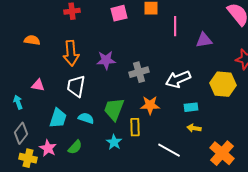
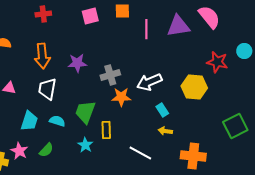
purple triangle: (204, 40) -> (178, 26), moved, size x1.4
orange star: (150, 105) -> (121, 97), moved
cyan rectangle: (191, 107) -> (162, 110), turned 64
orange cross: (222, 153) -> (193, 156), turned -35

